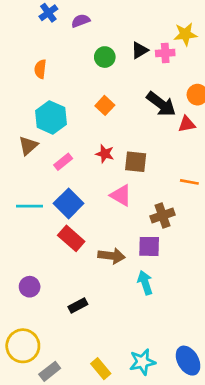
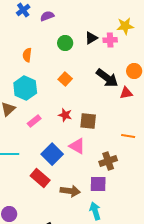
orange semicircle: (40, 69) -> (27, 55), moved
blue square: (69, 203) -> (52, 154), moved

